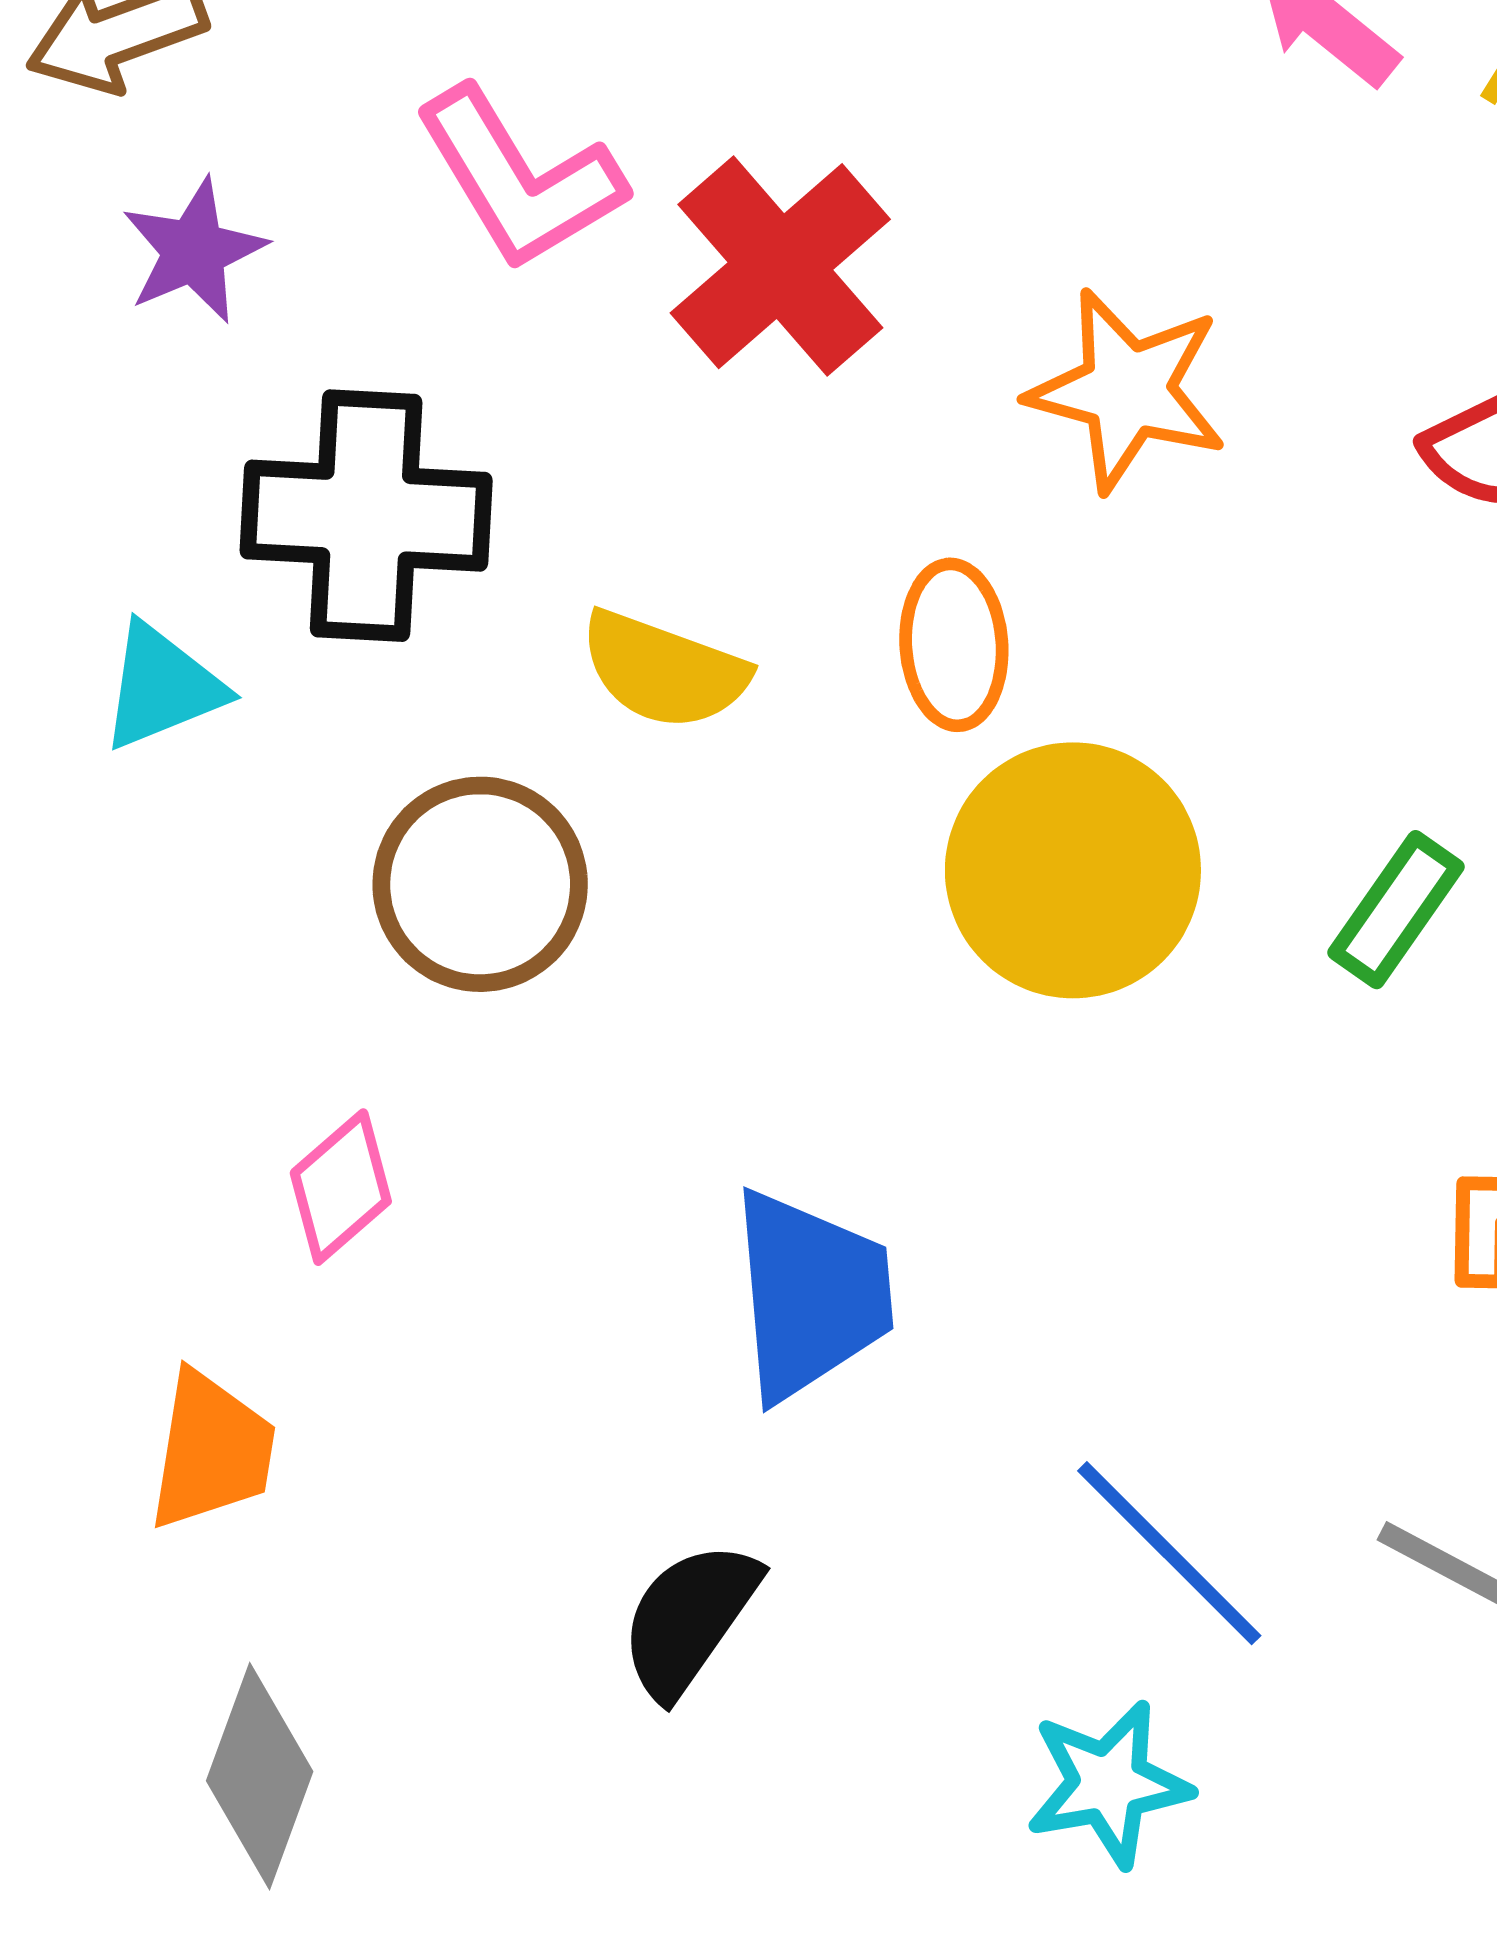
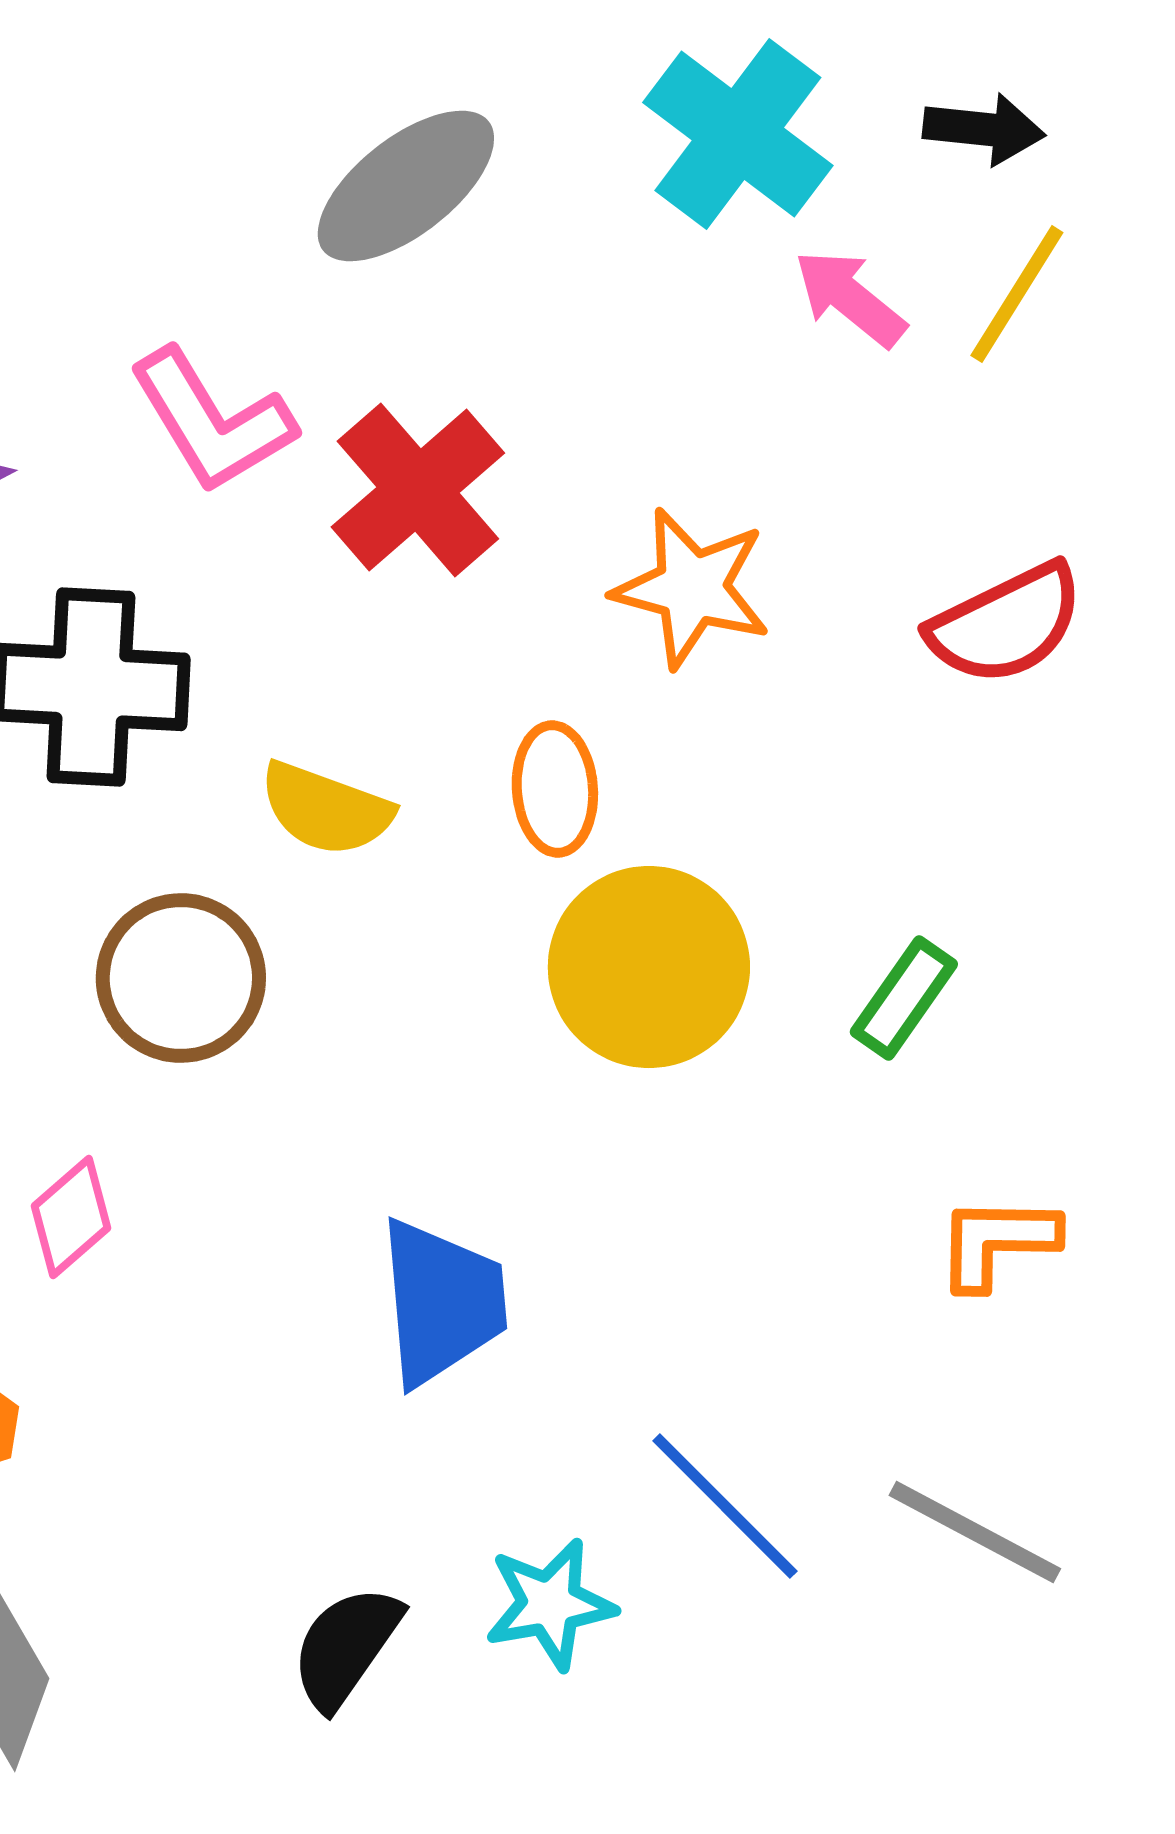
black semicircle: (689, 1619) -> (346, 1647), moved
cyan star: (1108, 1784) -> (550, 1604), moved

